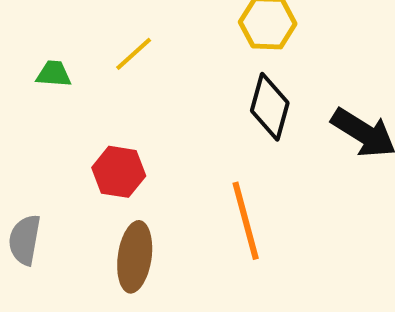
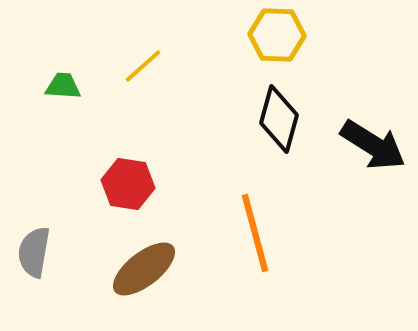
brown ellipse: (135, 257) -> (144, 269), turned 44

